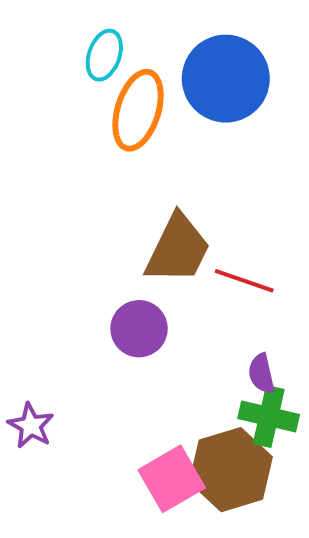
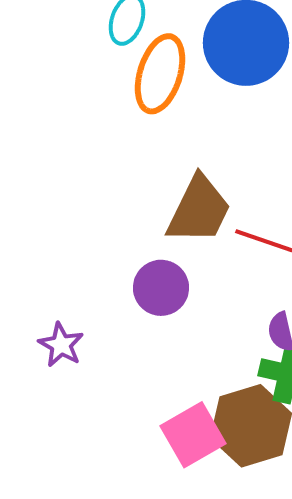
purple star: (31, 426) -> (61, 345), moved

